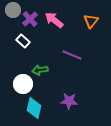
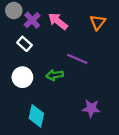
green arrow: (40, 70) -> (55, 75), moved
white circle: (23, 84) -> (22, 77), moved
purple star: (69, 101) -> (91, 108), moved

